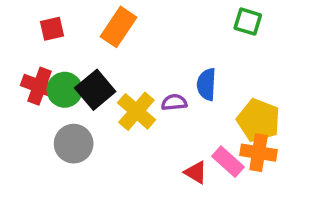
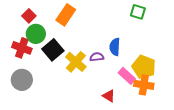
red square: (52, 29) -> (29, 16), turned -32
green circle: (65, 90) -> (36, 34), moved
gray circle: (74, 144) -> (22, 80), moved
pink rectangle: (228, 162) -> (127, 76), moved

